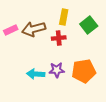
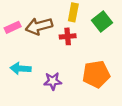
purple star: (57, 70) -> (53, 81), moved
cyan arrow: (36, 74) -> (21, 69), moved

